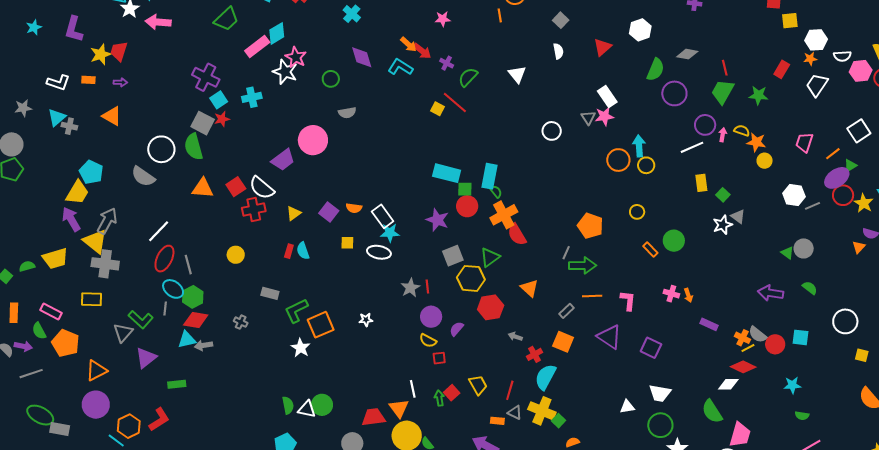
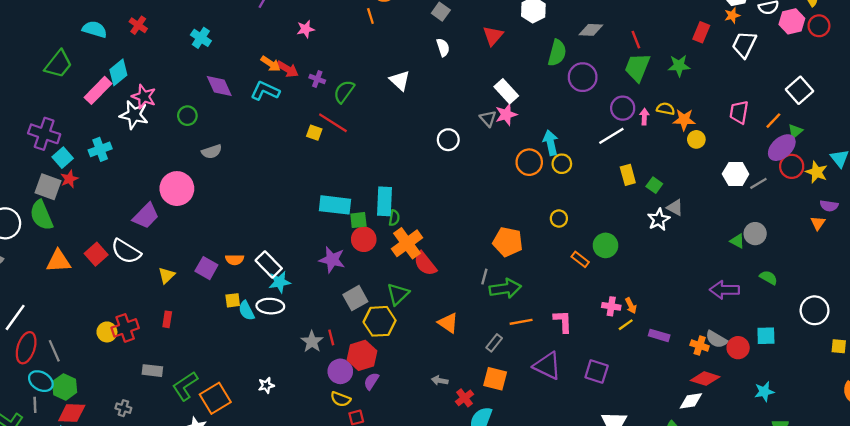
green semicircle: (496, 191) -> (394, 218), turned 56
red cross: (254, 210) -> (125, 328), moved
cyan semicircle: (303, 251) -> (246, 311), moved
red hexagon: (491, 307) -> (362, 355), moved
yellow line: (748, 348) -> (626, 325), moved

